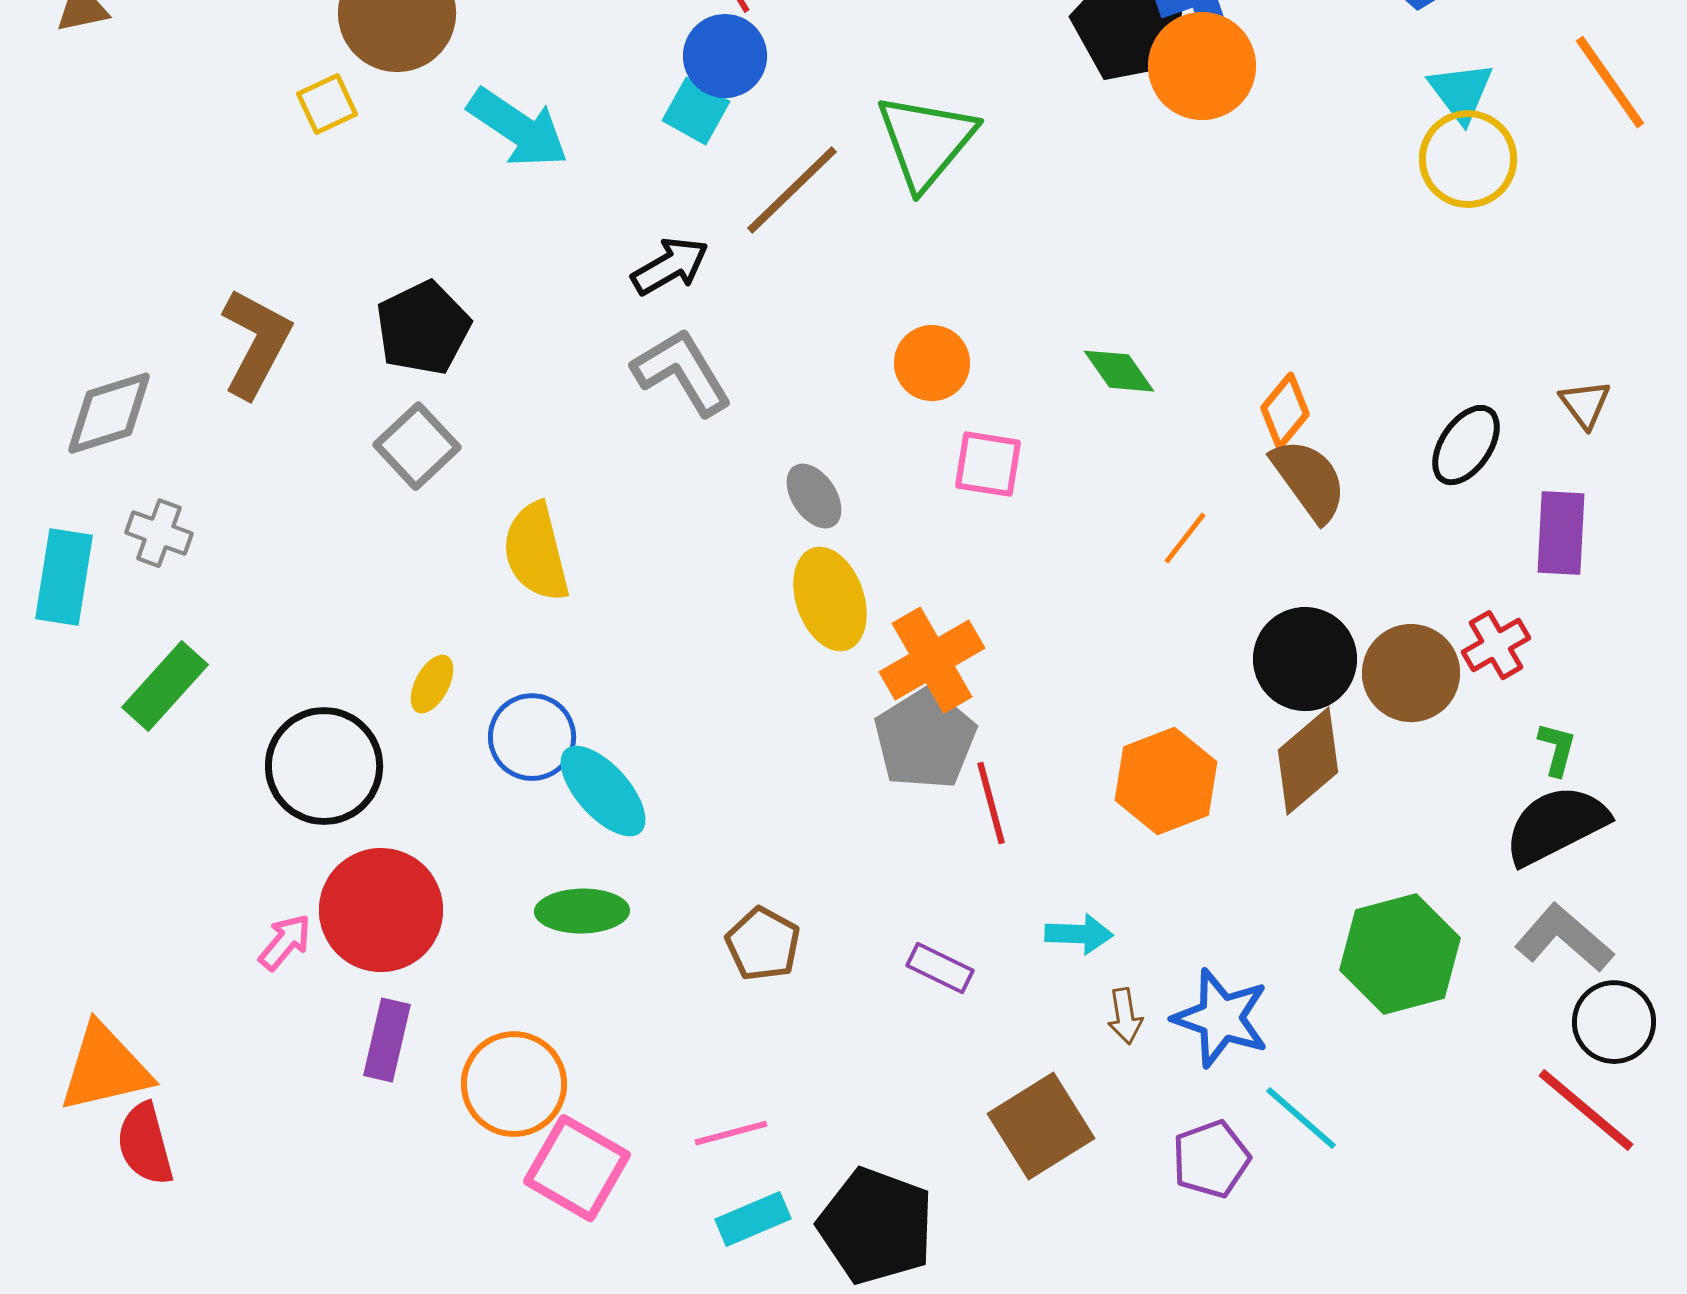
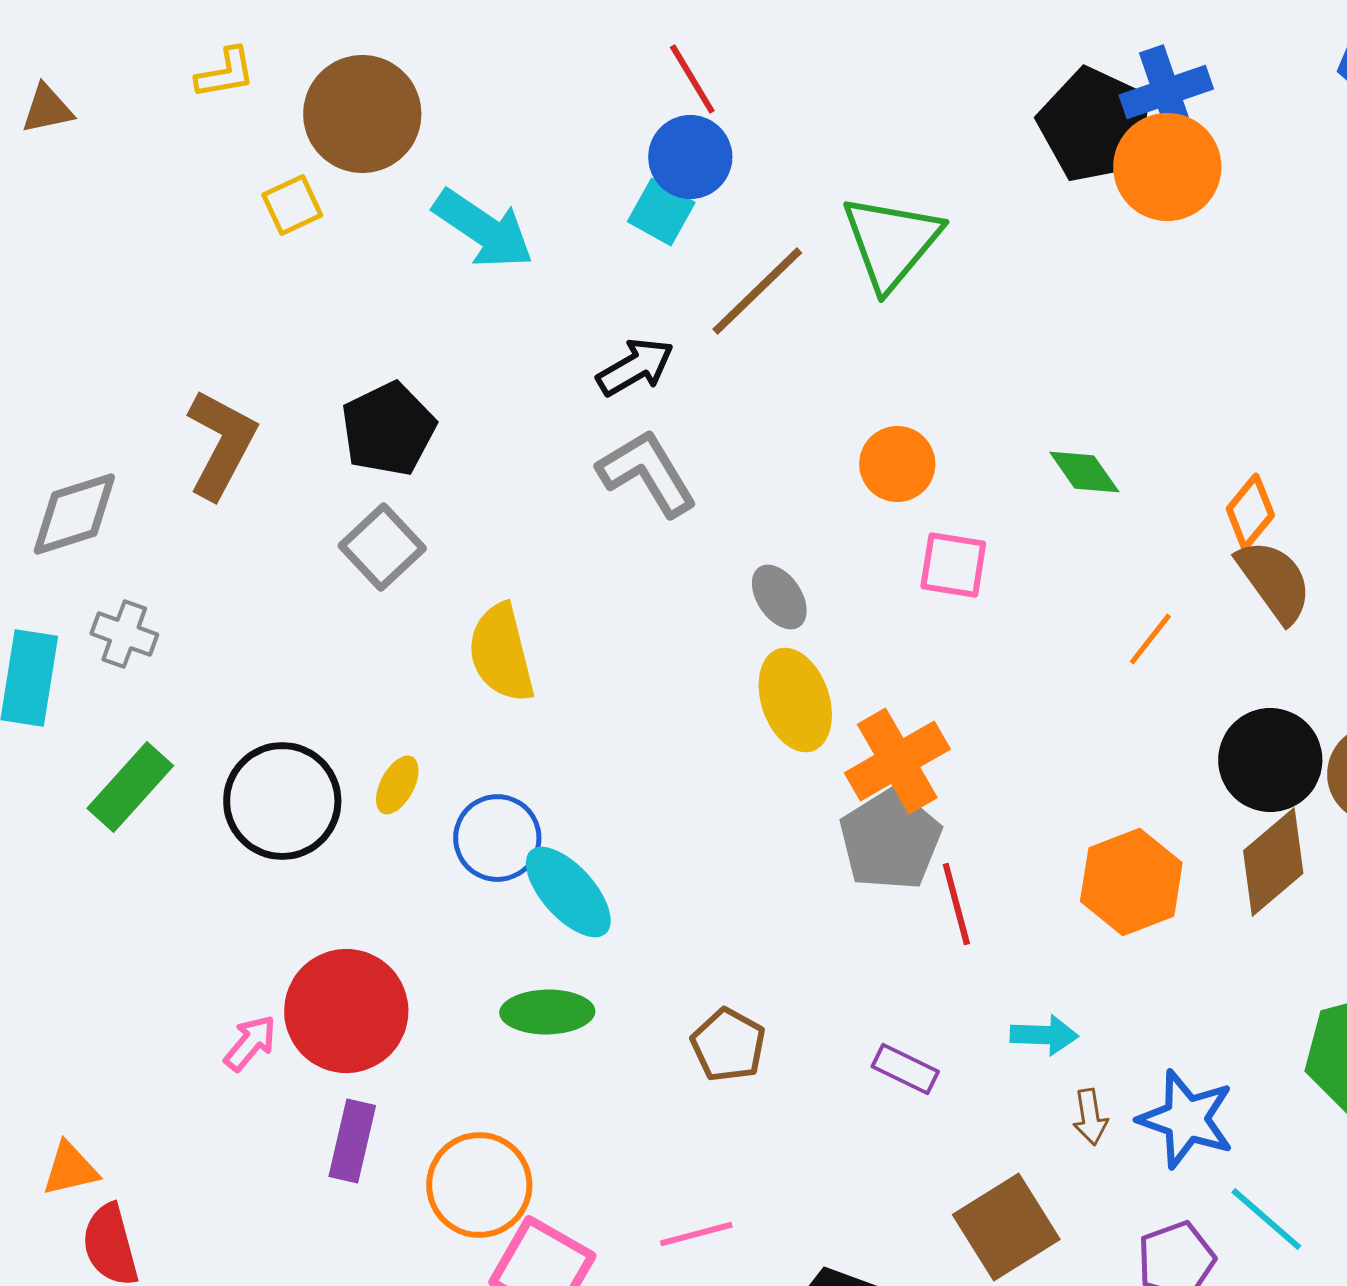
black circle: (324, 766) -> (282, 801), moved
orange triangle: (105, 1068) -> (70, 1169), size x0.6

